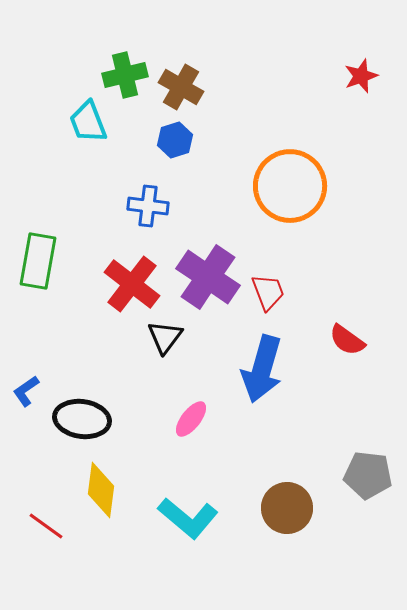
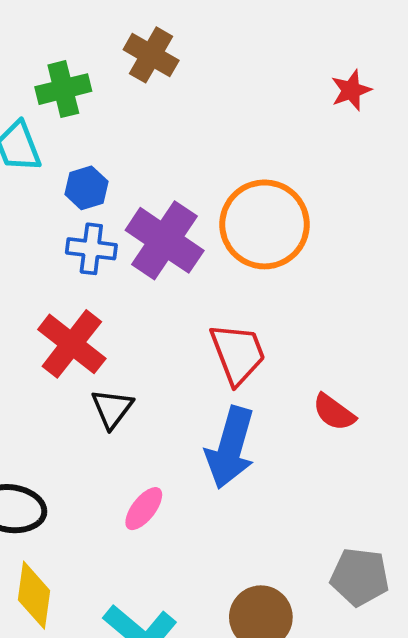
brown cross: (181, 87) -> (151, 55), moved
blue hexagon: (175, 140) -> (86, 188), moved
purple cross: (208, 277) -> (165, 240), moved
red trapezoid: (268, 292) -> (238, 354), size x1.4

